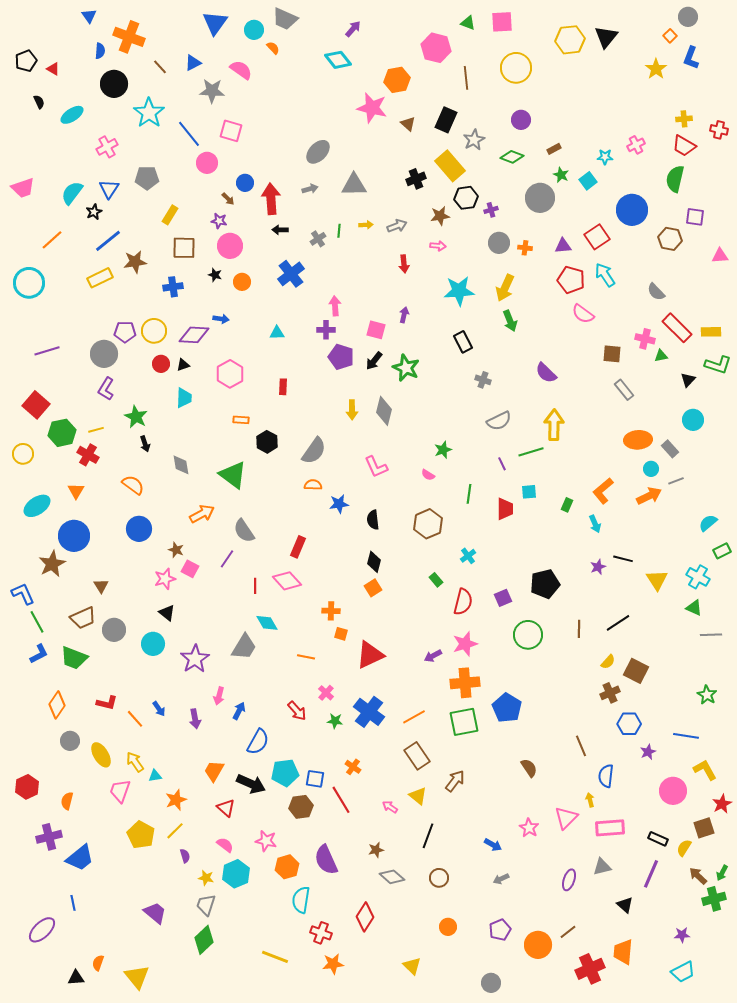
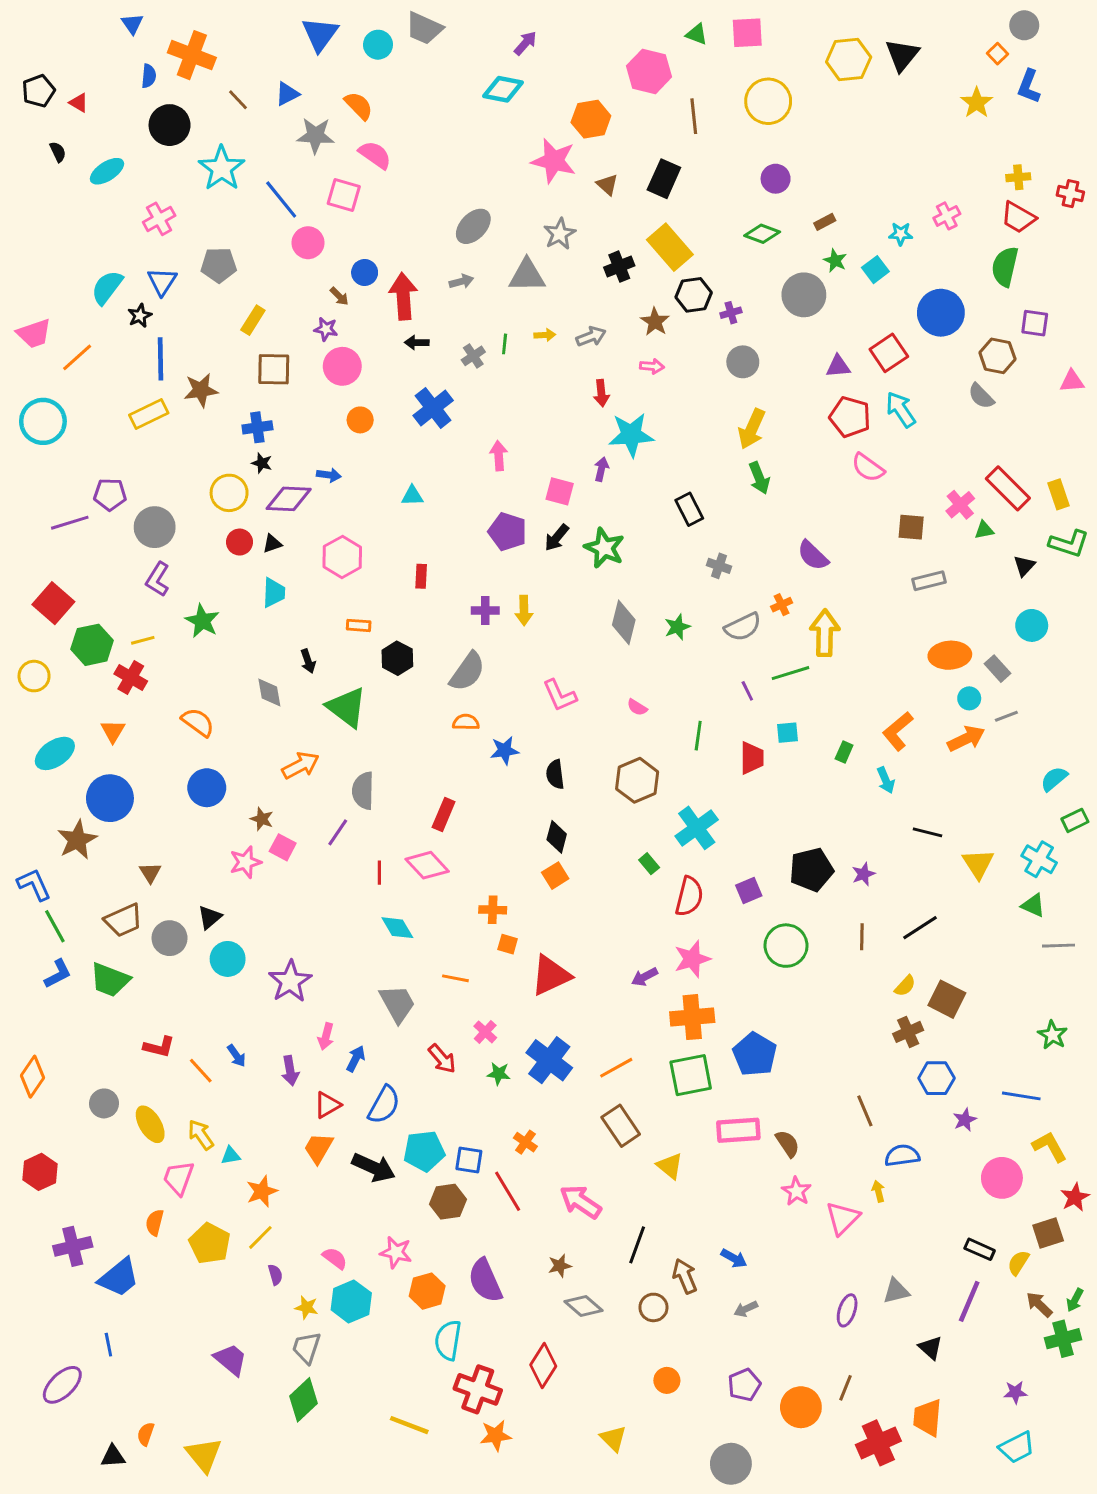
orange semicircle: (273, 48) -> (359, 106), moved, size x1.5
cyan diamond: (338, 60) -> (503, 89), turned -40
pink semicircle: (241, 70) -> (375, 155), moved
gray star: (474, 140) -> (560, 234), moved
pink trapezoid: (23, 188) -> (34, 334), moved
brown star: (440, 216) -> (655, 322), turned -30
blue line: (108, 241) -> (161, 359), turned -52
orange cross: (525, 248) -> (782, 605), moved, turned -32
black star: (215, 275) -> (262, 463), moved
cyan star: (459, 291) -> (631, 435), moved
gray semicircle: (656, 292) -> (981, 396), moved
purple cross: (326, 330) -> (485, 611), moved
purple pentagon: (125, 332) -> (110, 494), moved
yellow rectangle: (711, 332) -> (1059, 494), turned 72
pink cross: (645, 339) -> (960, 505), turned 36
gray rectangle: (624, 390) -> (929, 581), turned -65
gray diamond: (384, 411) -> (624, 622), moved
black arrow: (145, 444) -> (308, 661), moved
green star: (443, 450) -> (677, 627), moved
gray semicircle: (244, 531) -> (363, 791), turned 35
cyan cross: (468, 556) -> (697, 828), size x1.8
purple star: (598, 567) -> (863, 874), moved
black triangle: (167, 613) -> (210, 917), moved, turned 42
gray trapezoid: (244, 647) -> (397, 1004), moved, turned -60
orange diamond: (57, 705) -> (33, 1077), moved
blue semicircle: (606, 776) -> (902, 1156), turned 75
brown arrow: (455, 781) -> (685, 1276), moved, turned -60
yellow triangle: (418, 796) -> (670, 1166), moved
orange semicircle: (67, 801) -> (155, 1223), moved
pink arrow: (390, 807) -> (581, 1202), size x1.8
red triangle: (226, 808) -> (327, 1105), moved, turned 48
pink star: (529, 828) -> (796, 1191), moved
pink rectangle: (610, 828) -> (738, 1130), moved
brown line: (568, 932) -> (846, 1388), turned -30
red cross: (321, 933) -> (478, 1389), size x1.4
gray circle: (491, 983) -> (731, 1464), size x1.4

